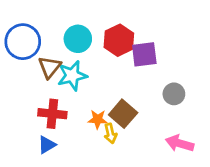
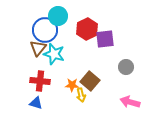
cyan circle: (78, 39) -> (58, 16), moved
blue circle: (23, 42) -> (45, 30), moved
cyan star: (72, 76) -> (54, 54), turned 30
blue triangle: (47, 145) -> (36, 103), turned 48

